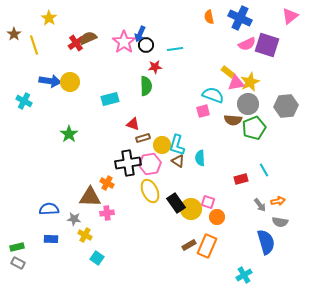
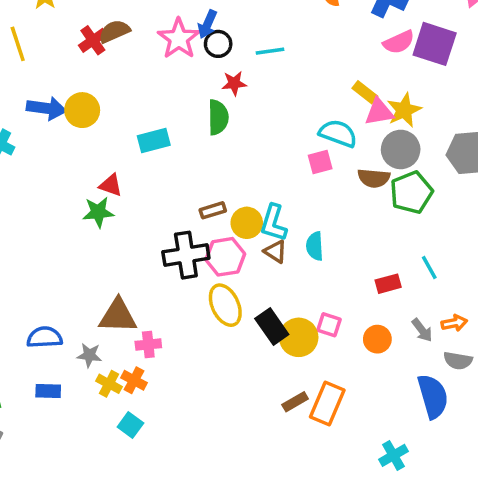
red triangle: (133, 124) -> (111, 185), moved
green star: (69, 134) -> (98, 212), moved, turned 30
orange cross: (107, 183) -> (134, 380), moved
orange circle: (217, 217) -> (377, 339), moved

